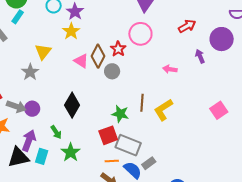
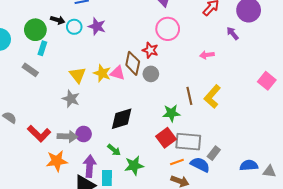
yellow star: (71, 31) -> (102, 73), moved
black diamond: (72, 105) -> (122, 119), turned 60
green star: (71, 152) -> (134, 166), turned -30

